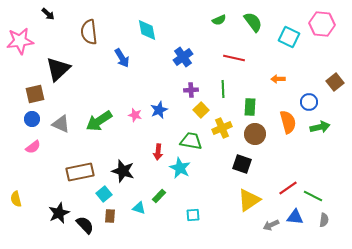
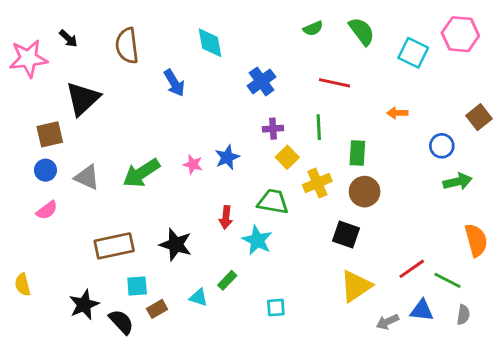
black arrow: (48, 14) -> (68, 38), moved
orange semicircle: (288, 122) -> (476, 240), moved
cyan square: (104, 194) -> (137, 286), moved, turned 35
brown rectangle: (110, 216) -> (157, 309), turned 56

